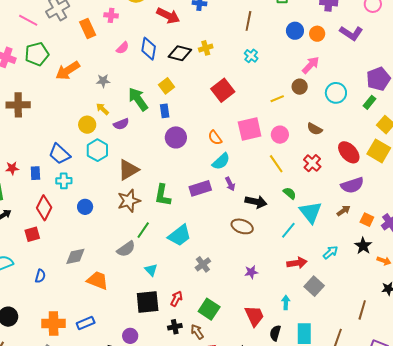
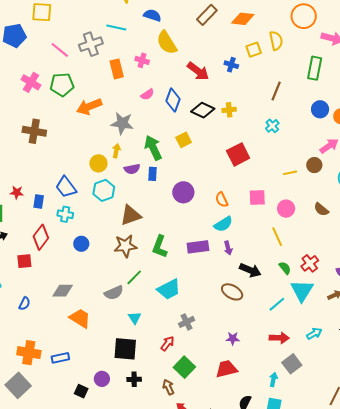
gray star: (103, 81) -> (122, 123), size x1.6
yellow arrow: (102, 109) -> (116, 151), turned 48
blue rectangle: (165, 111) -> (153, 174), moved
pink square: (250, 129) -> (257, 198), size x0.7
red cross: (312, 163) -> (310, 263), moved
red arrow: (176, 299) -> (167, 344), moved
cyan arrow: (286, 302) -> (273, 379), moved
red trapezoid: (254, 316) -> (226, 369), moved, turned -90
black cross: (175, 327) -> (134, 379), moved

